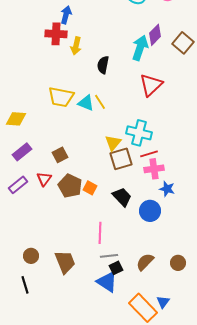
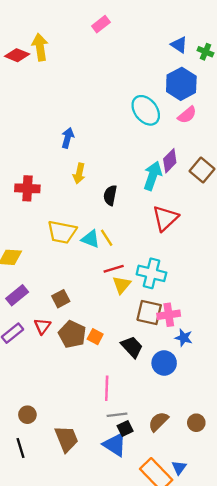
red cross: (56, 34) -> (27, 188), moved
red line: (149, 154) -> (114, 269), moved
brown square: (121, 159) -> (149, 312), moved, turned 30
brown trapezoid: (65, 262) -> (66, 439), moved

